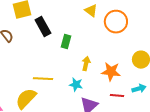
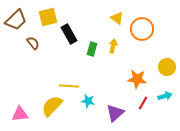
yellow arrow: (86, 64) -> (113, 46), moved
cyan star: (76, 85) -> (88, 101), moved
red line: (117, 96) -> (143, 103), turned -64

